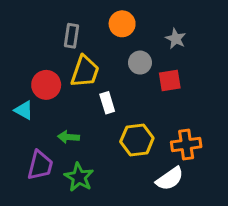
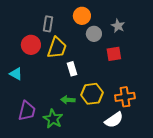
gray circle: (140, 63) -> (94, 34), moved
red circle: (46, 85) -> (31, 45), moved
green arrow: (68, 137) -> (68, 100), moved

